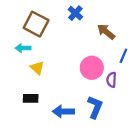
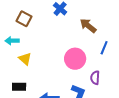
brown square: (36, 24) -> (24, 19), size x0.7
purple semicircle: (111, 80) -> (95, 78), moved

